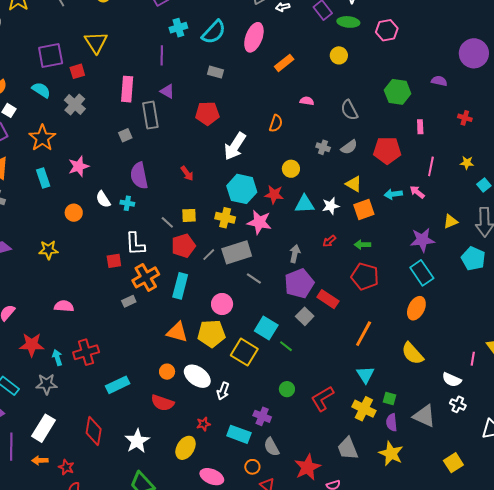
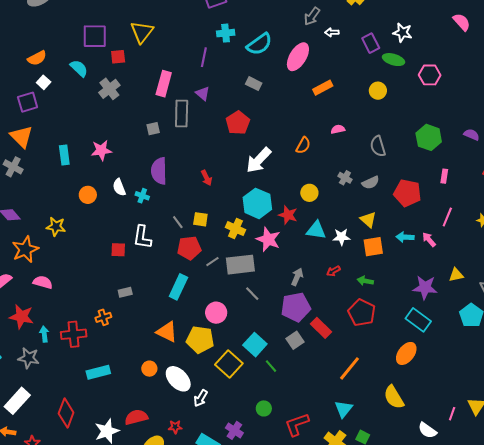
pink semicircle: (307, 101) -> (338, 129), turned -32
red pentagon: (207, 113) -> (238, 123), turned 30
orange star: (42, 138) -> (25, 249), moved
cyan rectangle: (422, 273) -> (418, 320), turned -30
orange cross: (146, 277) -> (103, 317), moved, size x0.6
pink semicircle: (64, 306) -> (43, 282), moved
red semicircle: (162, 403) -> (136, 417), moved, turned 135

